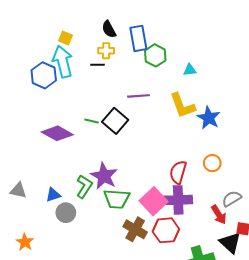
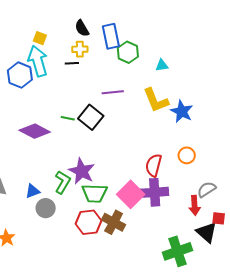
red arrow: (219, 215) -> (195, 205), turned 30
red hexagon: (166, 230) -> (89, 222), moved

